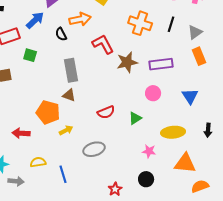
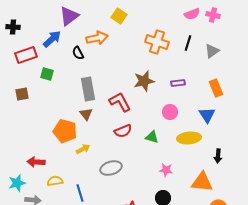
red L-shape: (103, 44) -> (120, 102), moved
orange rectangle: (199, 56) -> (216, 88), moved
purple rectangle: (161, 64) -> (178, 83), size x0.6
brown triangle: (69, 95) -> (86, 114), turned 32
green triangle: (135, 118) -> (152, 137), turned 48
black arrow: (208, 130) -> (218, 156), moved
yellow ellipse: (173, 132) -> (189, 138), moved
red arrow: (21, 133) -> (36, 162), moved

